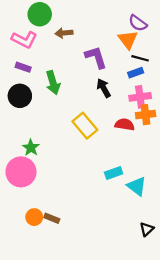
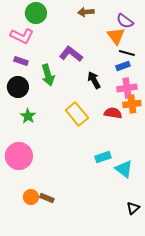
brown arrow: (64, 33) -> (86, 12), moved
purple L-shape: (96, 57) -> (71, 54), moved, turned -35
green star: (31, 148) -> (28, 116), moved

